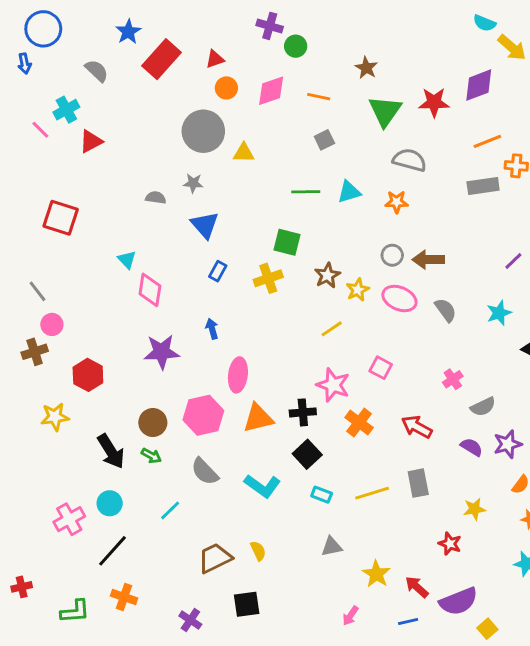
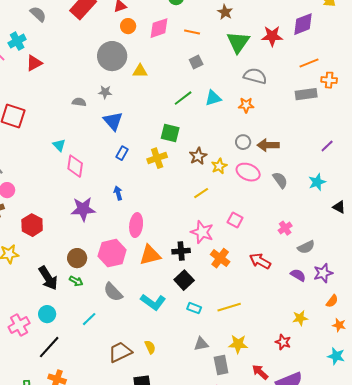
green line: (306, 192) -> (183, 98), turned -36
gray rectangle: (418, 483) -> (221, 365), moved
yellow star: (376, 574) -> (238, 344), moved, turned -30

